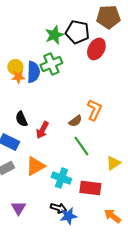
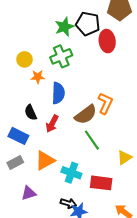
red ellipse: (96, 49) -> (107, 41), turned -35
blue semicircle: (33, 72) -> (58, 93), moved
orange star: (18, 77) -> (38, 77), moved
brown semicircle: (75, 121) -> (86, 115), size x1.6
purple triangle: (18, 208) -> (29, 193), moved, turned 42

